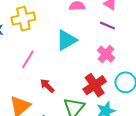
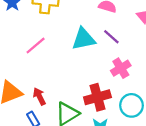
purple line: (107, 26) -> (111, 37), moved
red arrow: (47, 86) -> (39, 96), moved

